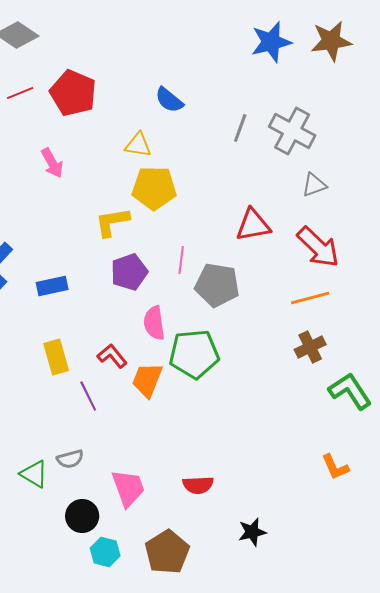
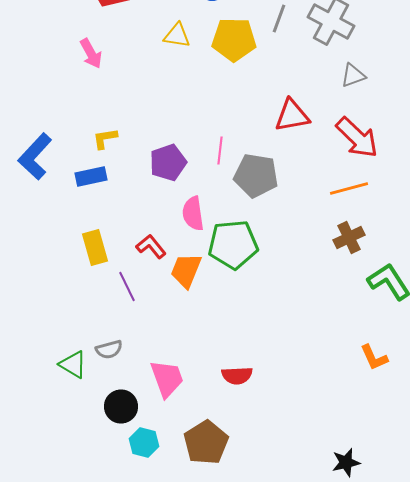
yellow pentagon: (154, 188) -> (234, 40), moved
yellow L-shape: (112, 222) -> (105, 138), moved, size x0.7
black star: (252, 532) -> (346, 462), moved

